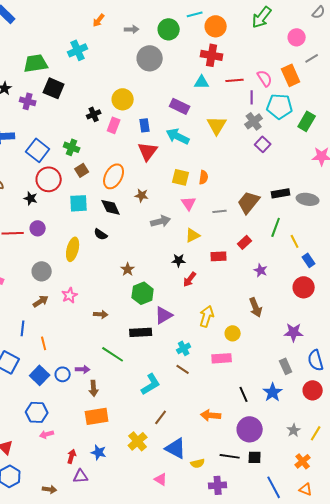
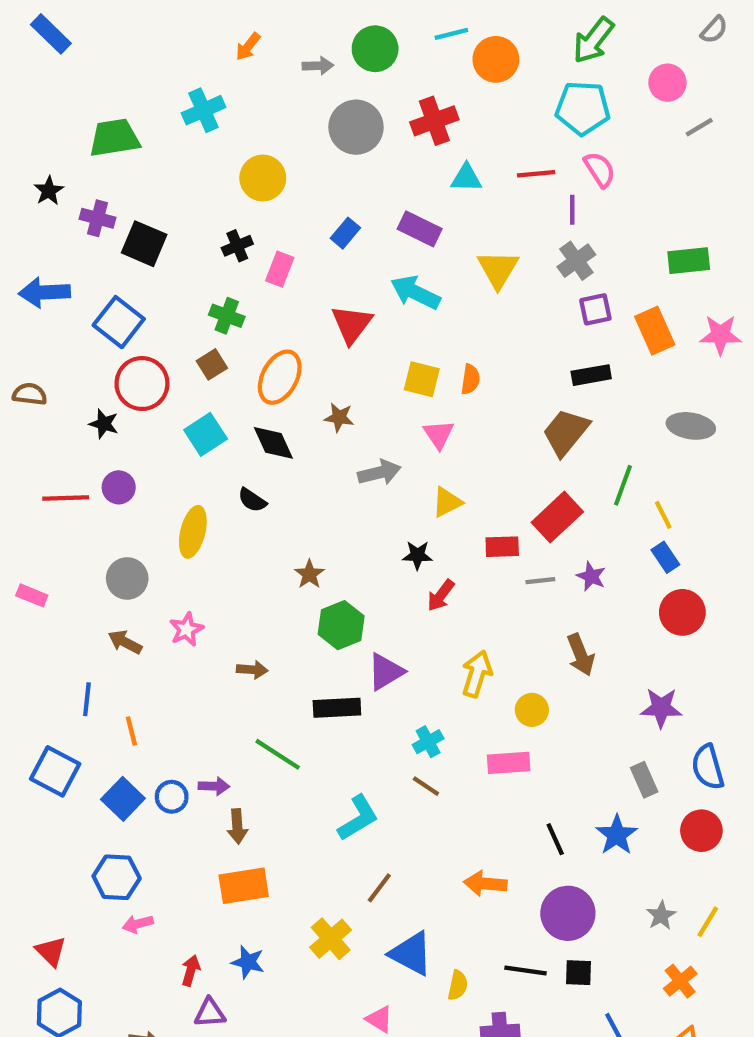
green circle: (169, 29) -> (375, 49), moved
red cross: (212, 55) -> (434, 121), moved, turned -30
orange rectangle: (291, 75) -> (655, 331), moved
black square: (54, 88) -> (144, 244), moved
yellow circle: (123, 99) -> (263, 178), moved
cyan pentagon: (280, 106) -> (583, 108), moved
green rectangle: (307, 121) -> (689, 261), turned 54
blue rectangle: (145, 125) -> (345, 233), moved, turned 48
purple square: (263, 144) -> (595, 309), turned 35
green cross: (72, 147) -> (227, 316), moved
black rectangle: (281, 193) -> (591, 375), moved
cyan square: (79, 203) -> (206, 434), turned -30
gray line: (220, 211) -> (540, 581), moved
red rectangle: (245, 242) -> (557, 517), size x1.6
blue rectangle: (309, 260) -> (665, 557), moved
brown arrow: (41, 301) -> (125, 642), turned -119
yellow semicircle: (198, 463) -> (458, 985), turned -64

